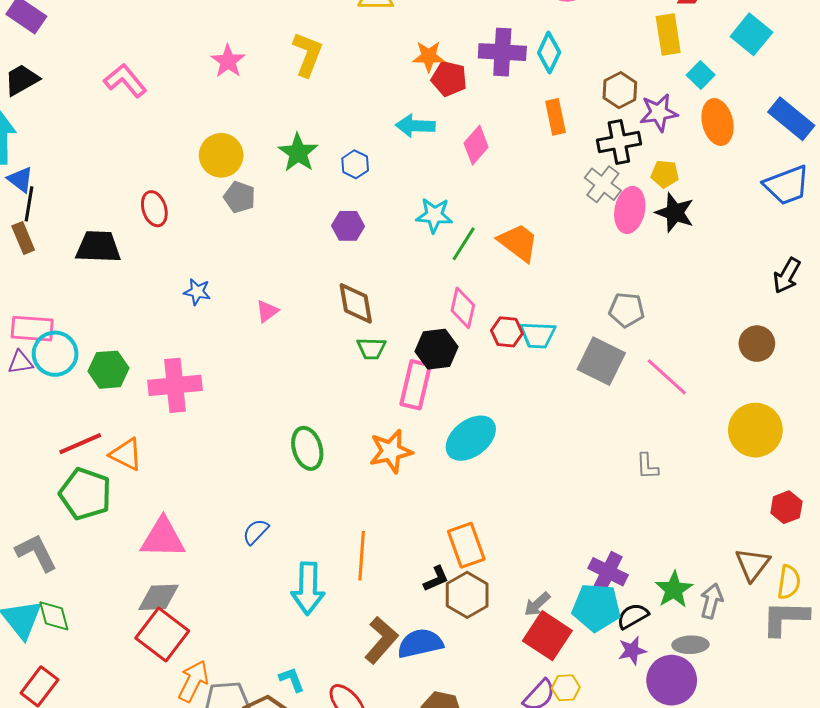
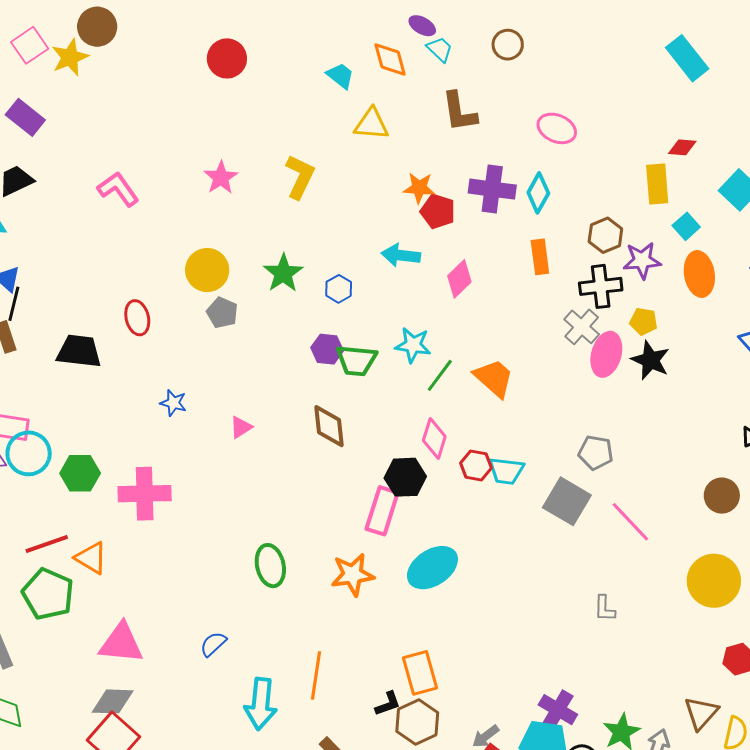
green trapezoid: (371, 349) -> (356, 360), moved, size x1.4

